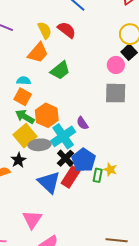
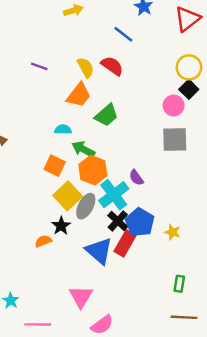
orange square: (23, 97) -> (55, 166), moved
green arrow: (25, 117) -> (83, 149), moved
gray ellipse: (40, 145) -> (86, 206), turned -55
green rectangle: (98, 175) -> (179, 284), moved

